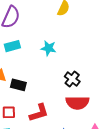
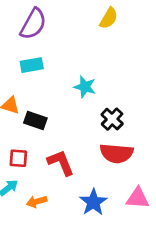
cyan star: (49, 48) -> (85, 87), moved
red L-shape: (39, 113) -> (61, 163), turned -100

